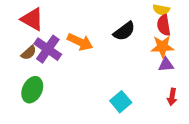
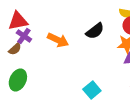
red triangle: (32, 19) -> (18, 21), turned -40
purple cross: (48, 49) -> (24, 36), moved, size x0.7

